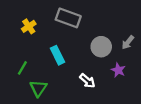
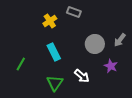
gray rectangle: (68, 18) -> (74, 12), moved, size x0.6
yellow cross: (29, 26) -> (50, 21), moved
green triangle: (38, 88) -> (55, 83), moved

